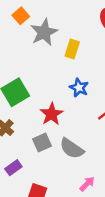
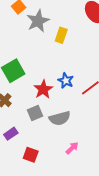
blue star: (79, 88) -> (66, 81), moved
gray semicircle: (72, 148) -> (60, 118), turned -50

